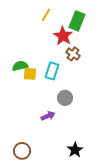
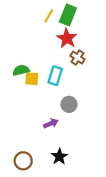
green rectangle: (77, 21) -> (68, 15), moved
black star: (75, 150) -> (59, 157), moved

